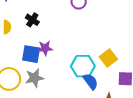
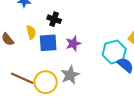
blue square: (31, 54) -> (48, 43), moved

